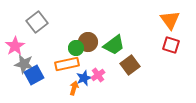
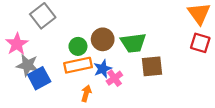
green trapezoid: (114, 45) -> (133, 43), turned 30
green circle: (76, 48) -> (78, 46), moved
brown square: (130, 65) -> (152, 66), turned 30
blue star: (84, 78) -> (103, 69), moved

